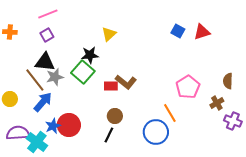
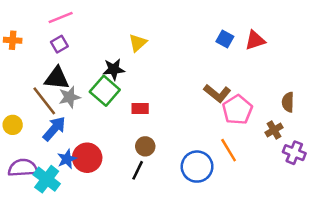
brown L-shape: (126, 82) -> (217, 93), moved
orange line: (170, 113) -> (229, 150), moved

